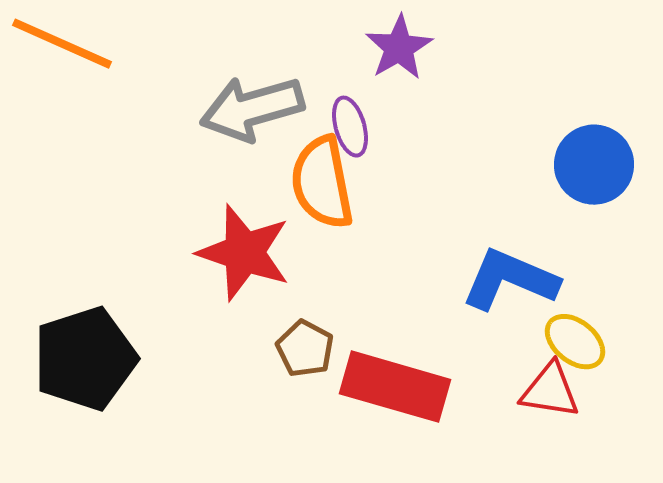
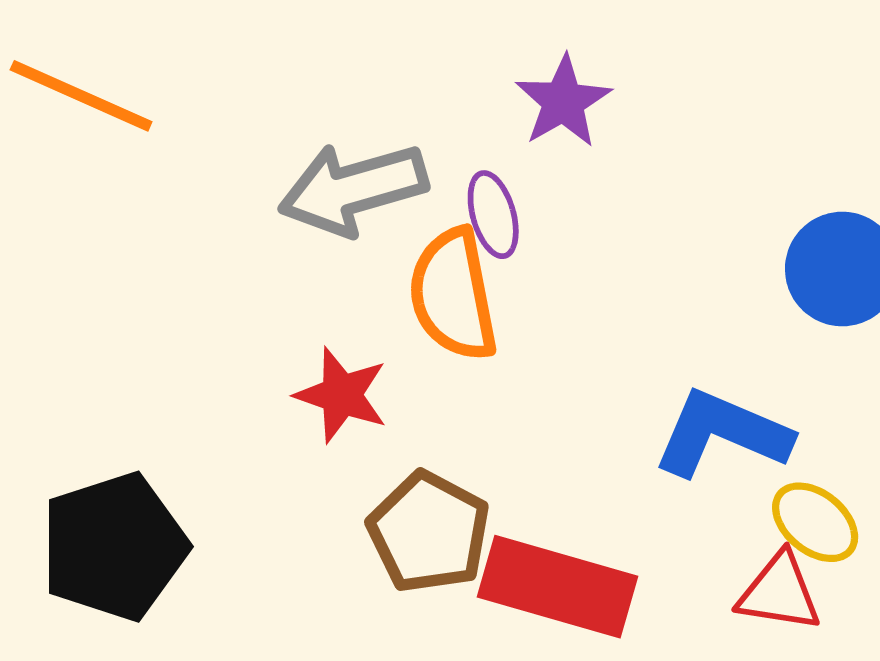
red star: (244, 253) -> (341, 395), size x0.7
brown pentagon: (305, 349) -> (429, 532), size x1.5

